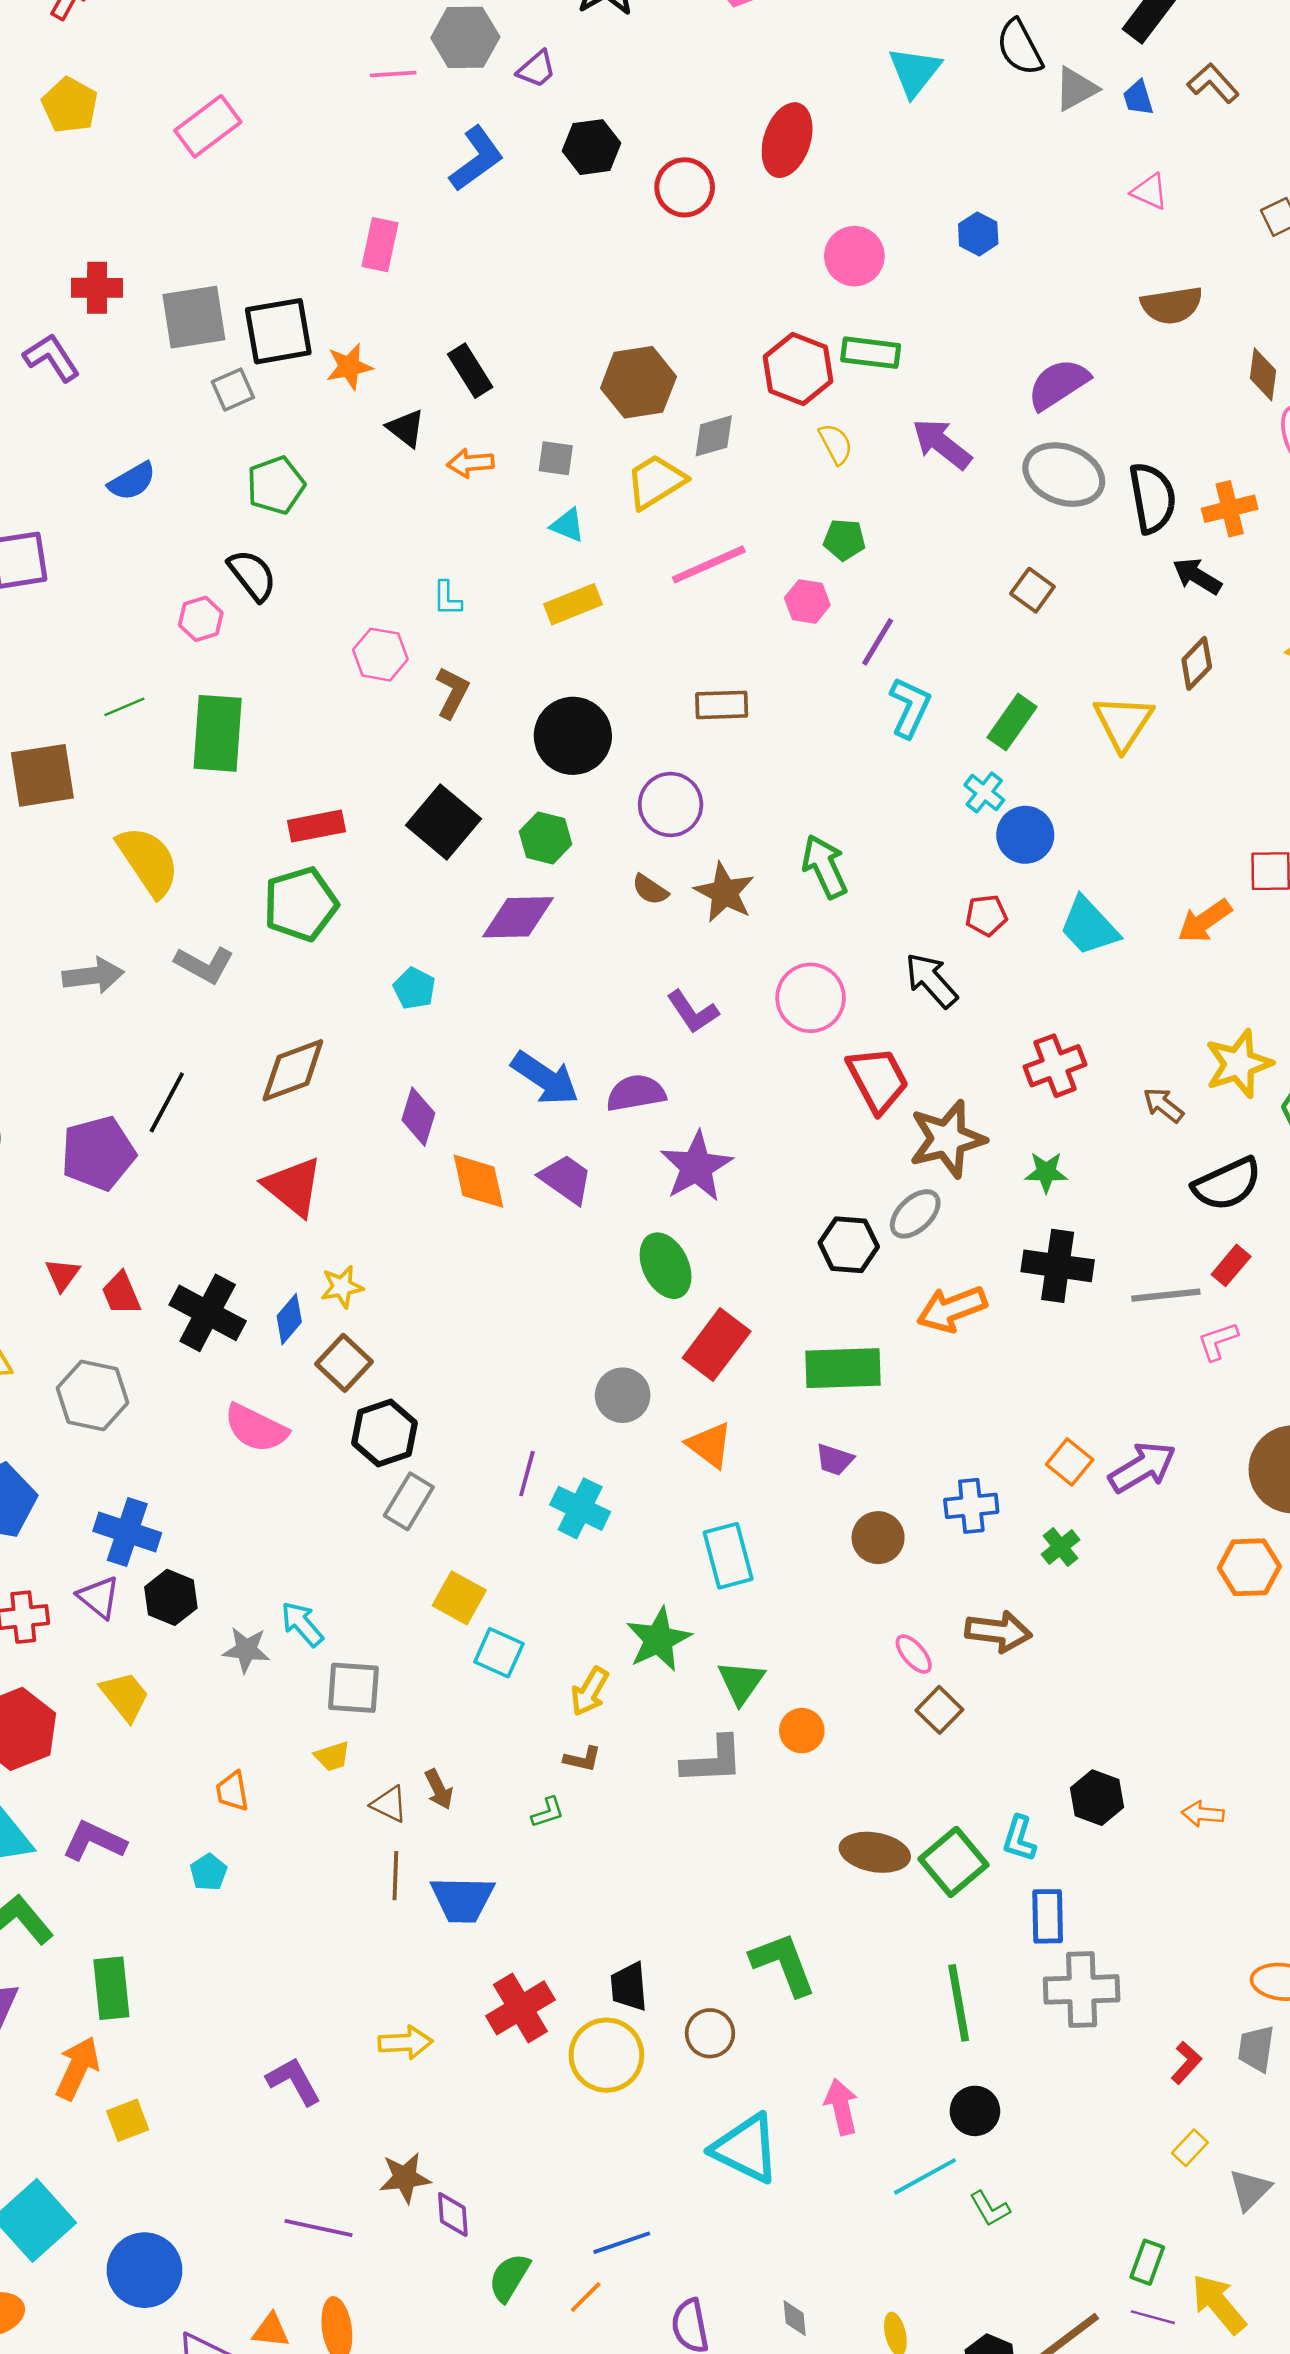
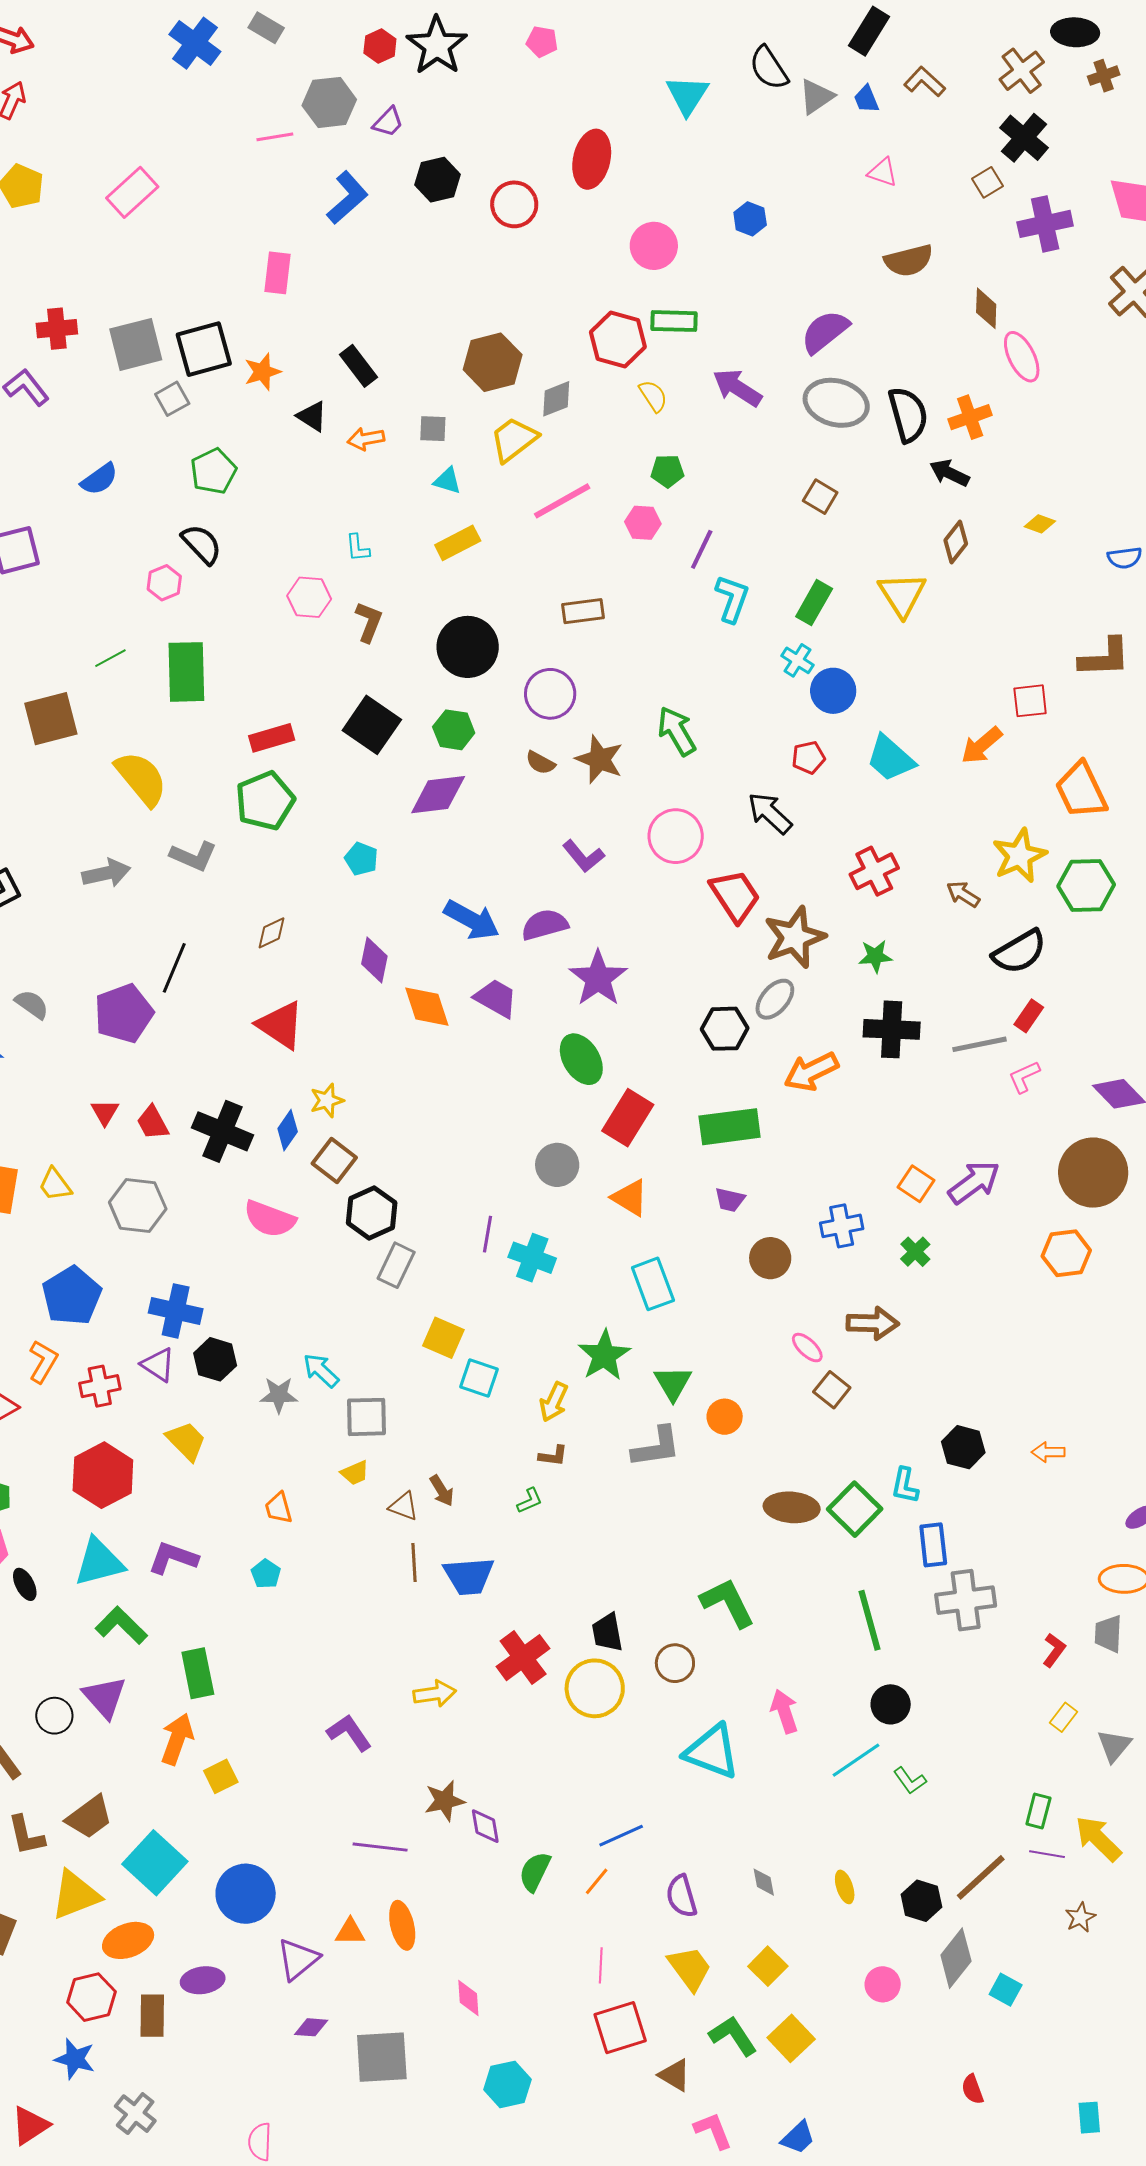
brown diamond: (293, 1070) -> (272, 933), size x0.6

